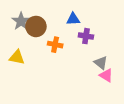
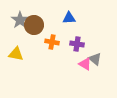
purple cross: (86, 36) -> (77, 44), moved
pink triangle: (106, 75) -> (85, 64), moved

